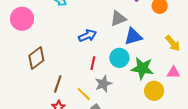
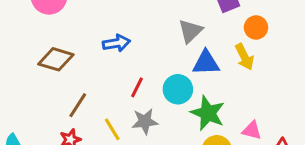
gray triangle: (118, 19) -> (190, 31), turned -36
blue arrow: (87, 36) -> (116, 43), moved
yellow arrow: (173, 43) -> (244, 57), moved
brown diamond: (36, 58) -> (56, 59), turned 40

